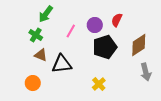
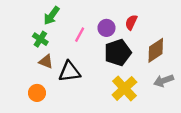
gray arrow: (146, 72) -> (164, 81), turned 84
yellow cross: (99, 84) -> (124, 88), moved, size x1.6

